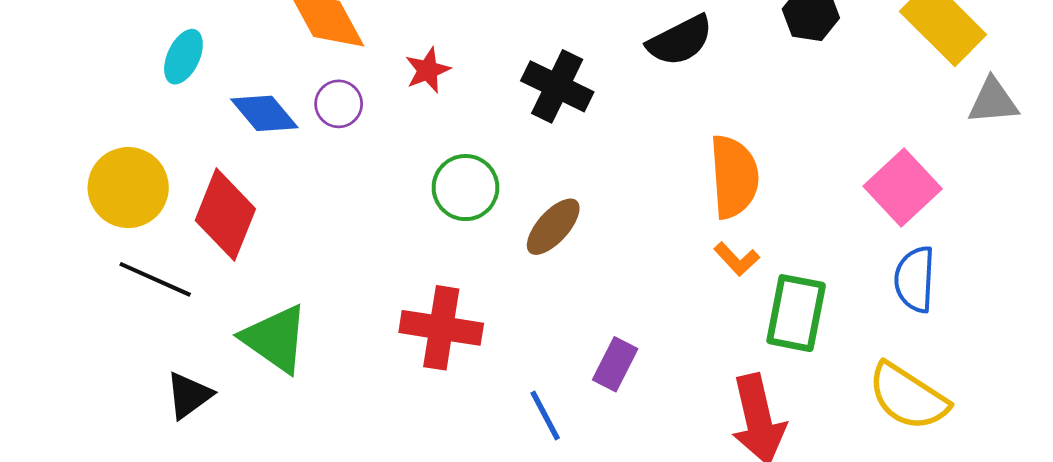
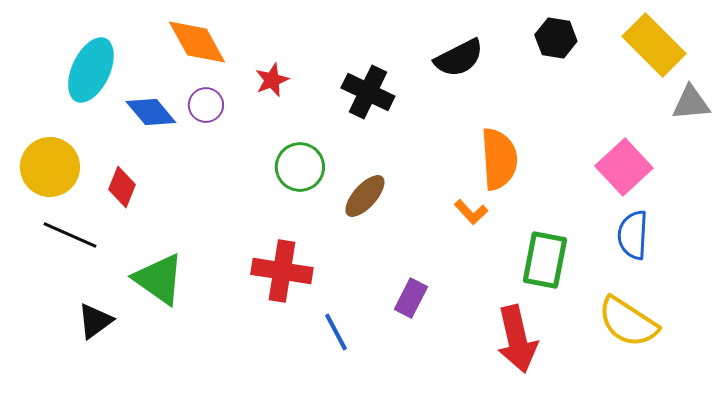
cyan ellipse: (183, 57) -> (91, 70), size x1.6
red diamond: (225, 215) -> (122, 187), size x0.6
orange L-shape: (737, 259) -> (471, 212), moved
blue line: (545, 416) -> (336, 332), moved

